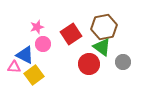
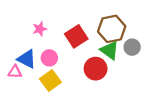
pink circle: (43, 44) -> (49, 58), moved
gray circle: (123, 62) -> (132, 47), moved
yellow square: (34, 75) -> (50, 80), moved

